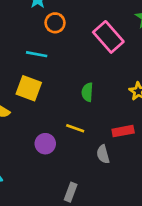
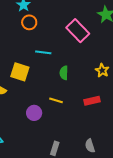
orange circle: (55, 23) -> (29, 22), moved
cyan line: (37, 54) -> (43, 52), moved
gray semicircle: (103, 154) -> (90, 146), moved

